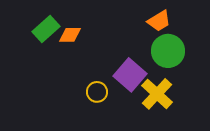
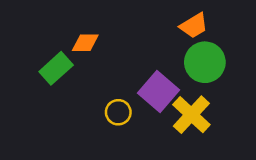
green rectangle: (46, 29) -> (56, 68), moved

